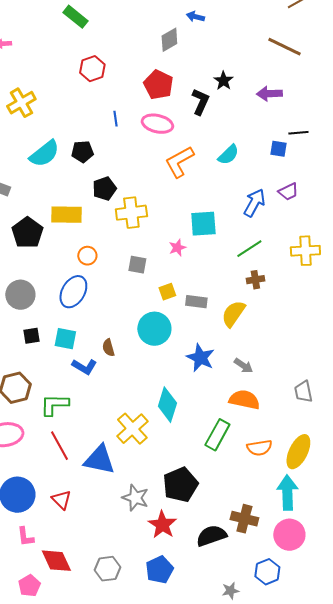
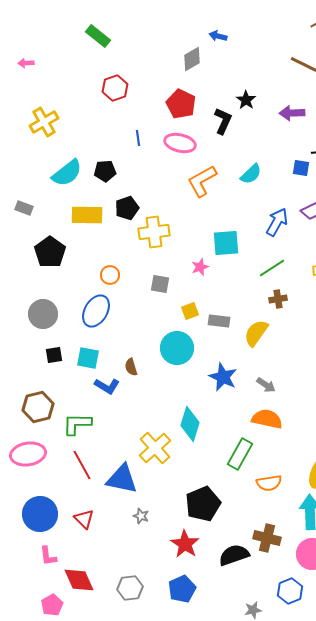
yellow rectangle: (66, 215) -> (87, 215), moved
orange semicircle: (259, 448) -> (269, 483), moved
gray star: (135, 498) -> (141, 516), moved, size x0.6

